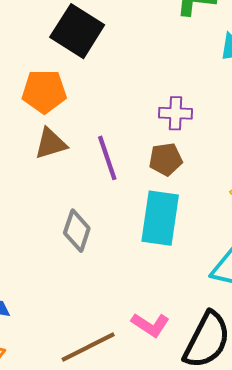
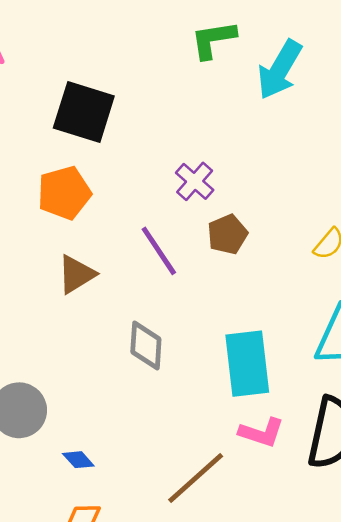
purple cross: (175, 113) -> (195, 181), moved, turned -36
brown triangle: (51, 144) -> (76, 274), moved
cyan rectangle: (160, 218) -> (247, 364), moved

